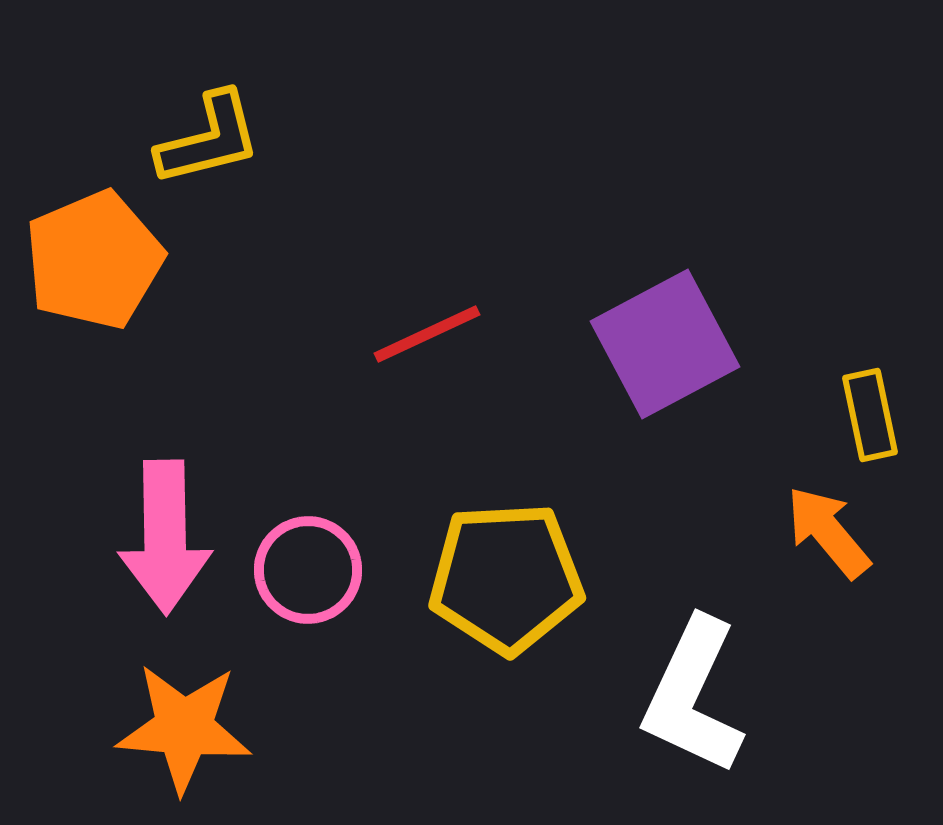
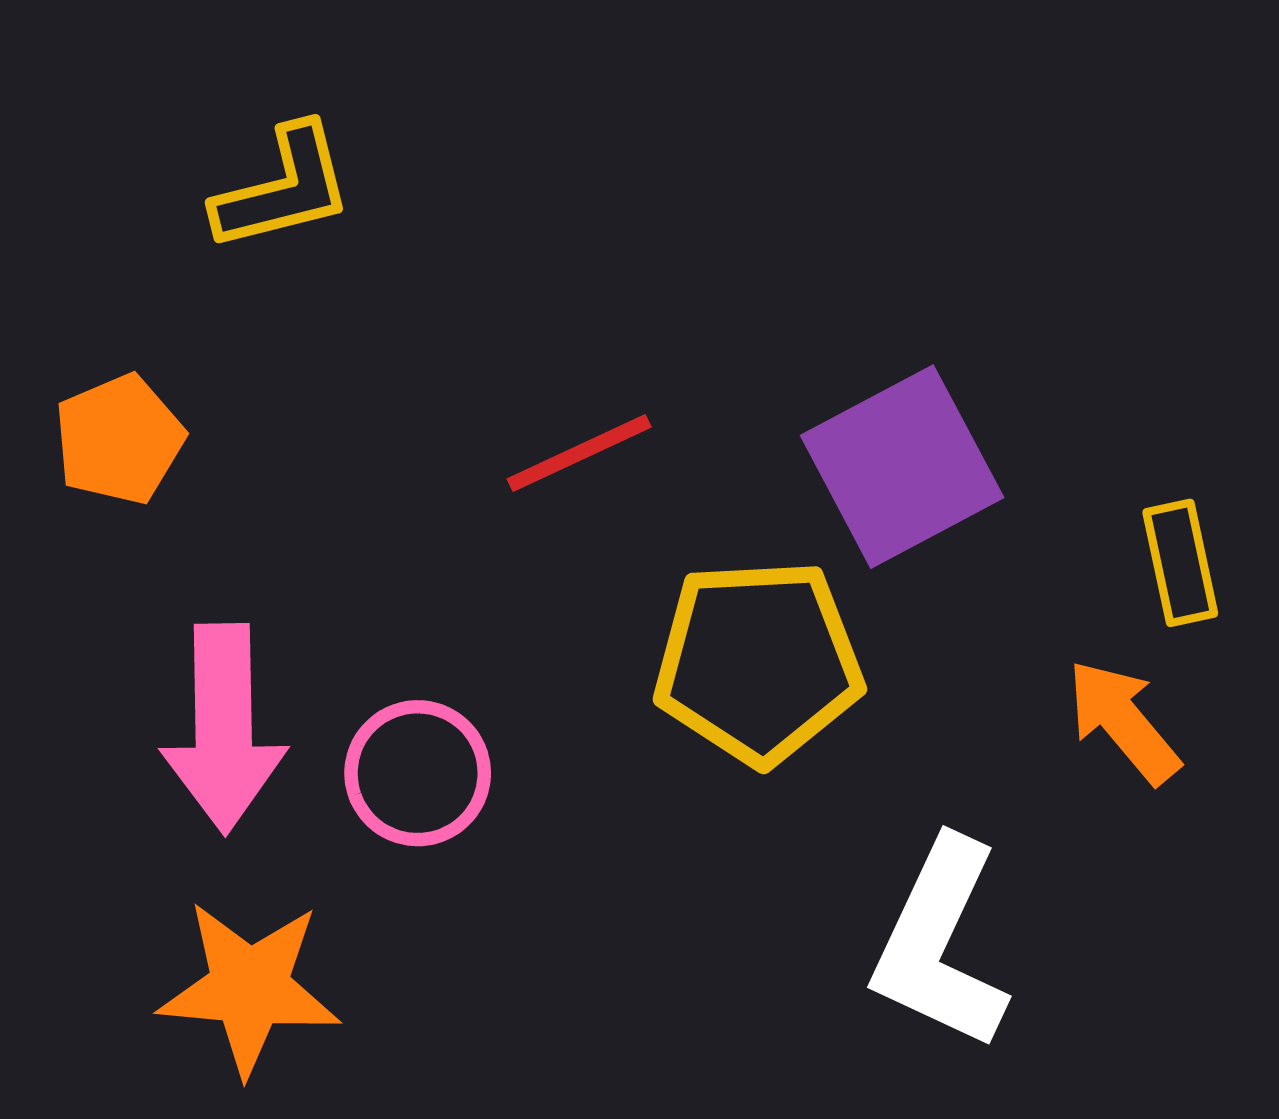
orange pentagon: (94, 260) -> (119, 439), moved, size x0.7
yellow pentagon: (506, 578) -> (758, 662), moved

